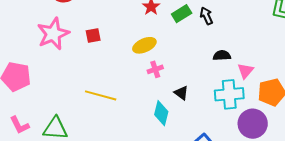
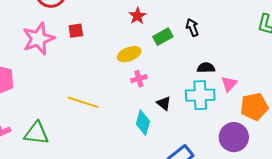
green rectangle: (182, 14) -> (163, 37), moved
red square: (93, 36) -> (76, 31), moved
cyan cross: (229, 94) -> (200, 95), moved

